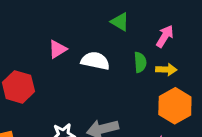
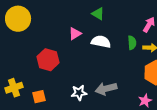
green triangle: (120, 22) -> (98, 14), moved

